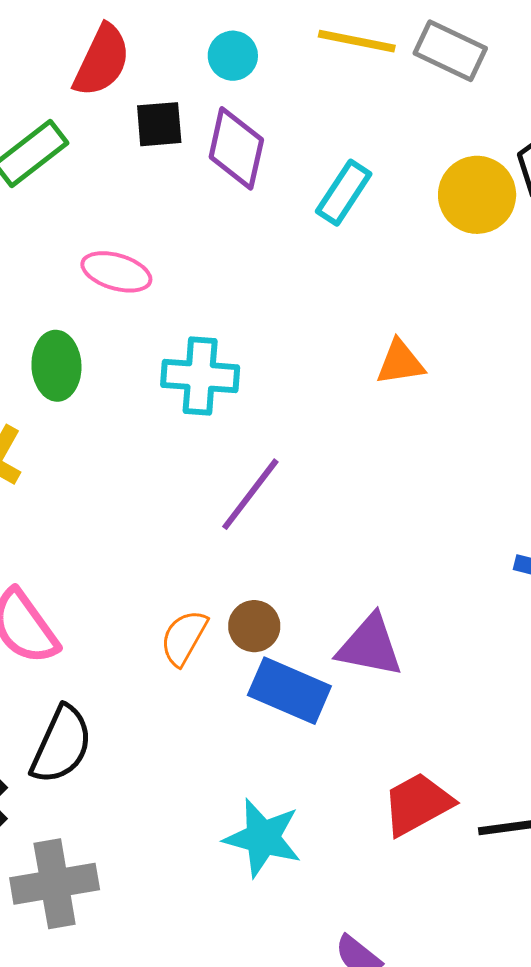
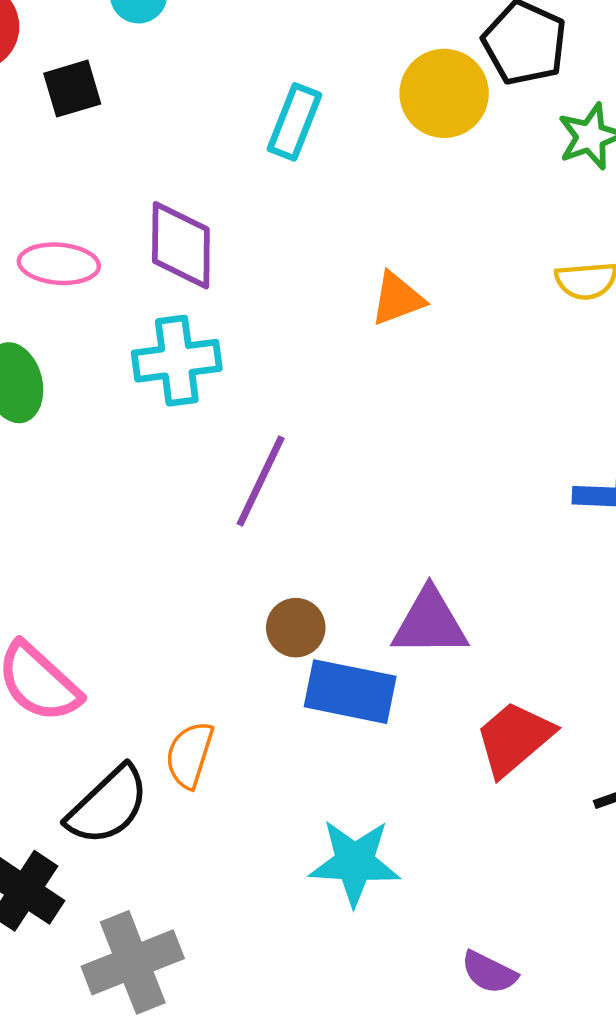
purple diamond: (236, 148) -> (181, 245), moved
orange semicircle: (184, 638) -> (190, 755), moved
black semicircle: (61, 745) -> (108, 805), turned 34
red trapezoid: (418, 804) -> (514, 738), moved

